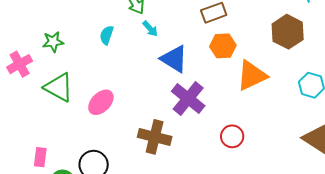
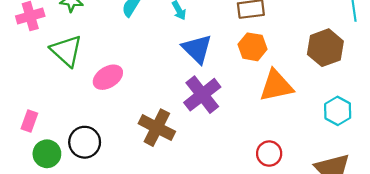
red circle: (232, 136) -> (269, 154), moved

